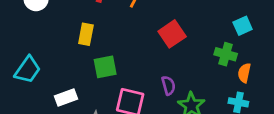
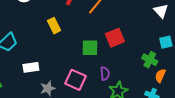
yellow rectangle: (86, 34) -> (54, 26), turned -49
green square: (105, 67) -> (90, 48), moved

